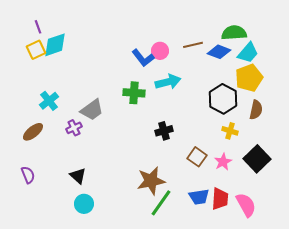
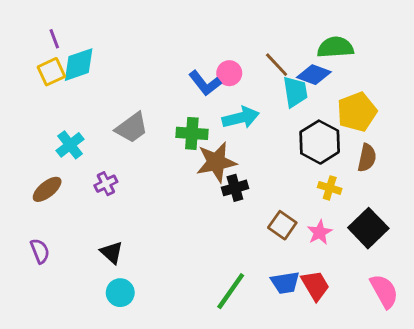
brown line: (193, 45) -> (277, 65), turned 60
cyan trapezoid: (248, 53) -> (295, 92), moved, turned -50
gray trapezoid: (92, 110) -> (132, 128), moved
brown star: (151, 181) -> (216, 162), moved
red trapezoid: (220, 199) -> (315, 285), turned -35
pink semicircle: (246, 205) -> (384, 291), moved

